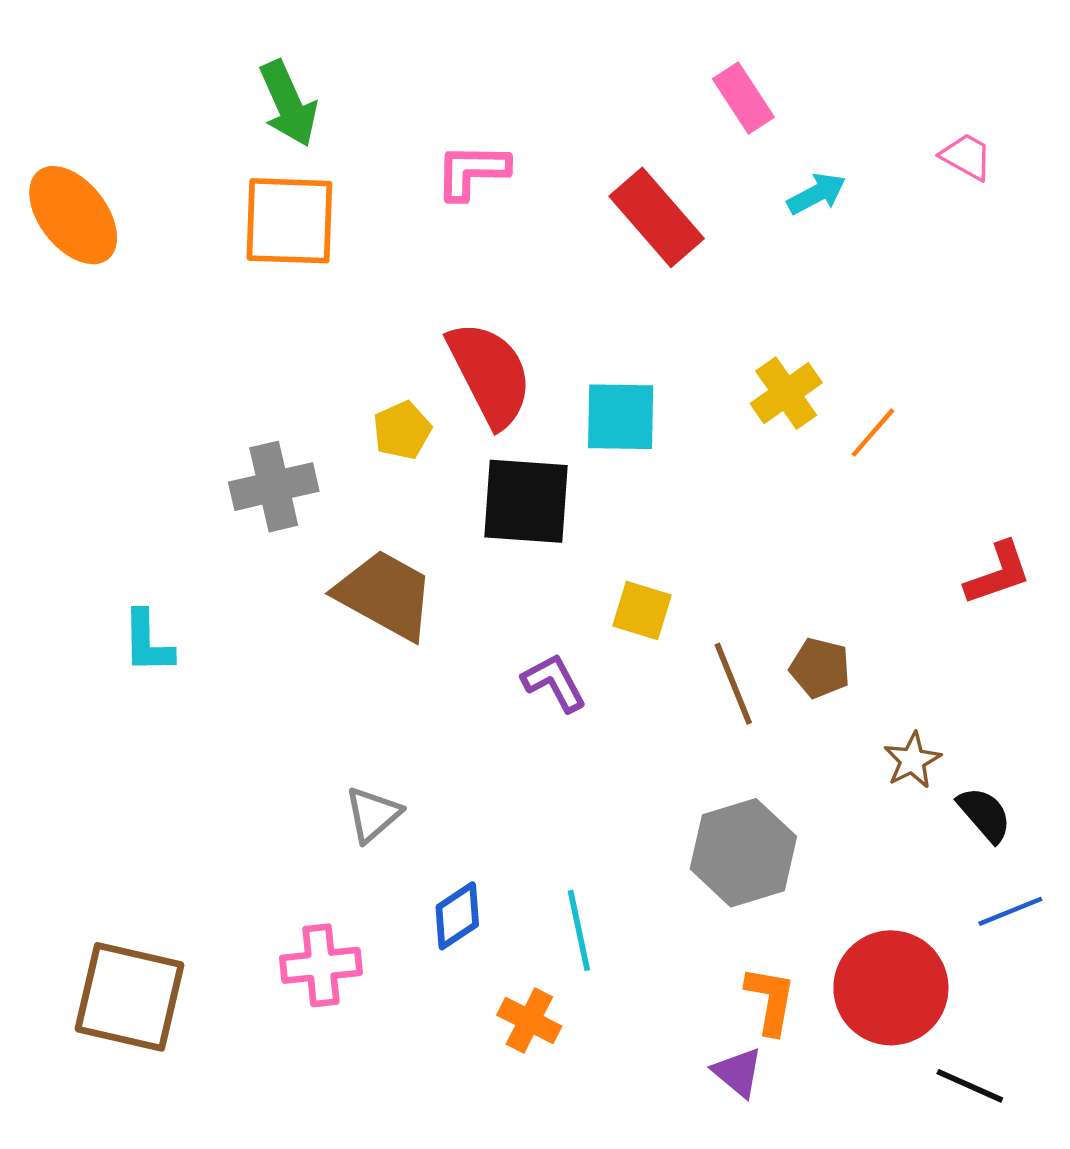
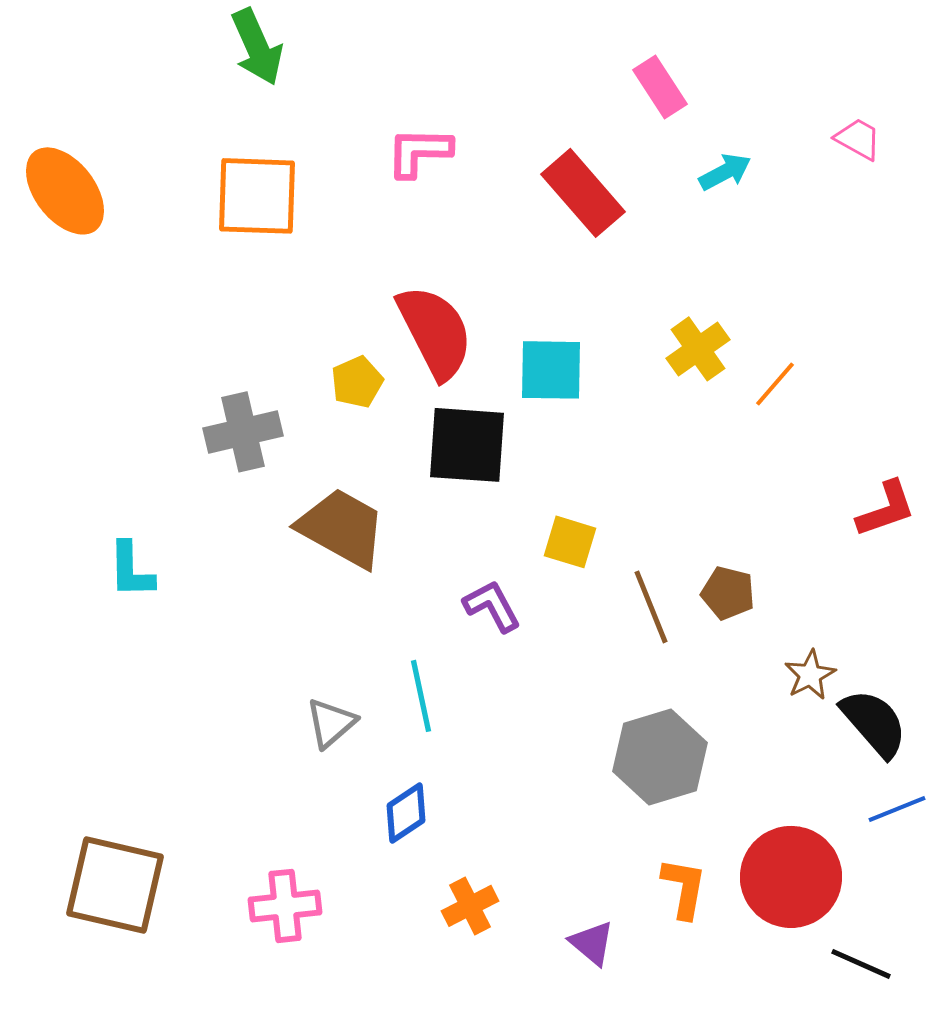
green arrow: (288, 104) -> (257, 47), moved
black semicircle: (984, 814) -> (874, 723), size x1.4
cyan line: (579, 930) -> (421, 696), moved
pink cross: (321, 965) -> (285, 906), moved
orange cross: (529, 1021) -> (470, 906), turned 36
purple triangle: (738, 1072) -> (592, 943), moved

